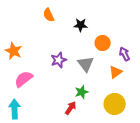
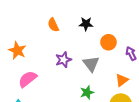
orange semicircle: (49, 15) -> (53, 25), moved
orange triangle: (116, 72) -> (122, 80), moved

